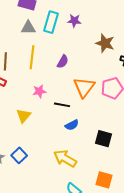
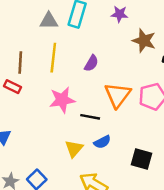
purple star: (74, 21) -> (120, 14), moved
pink star: (39, 91) -> (62, 100), size x1.5
yellow triangle: (24, 116) -> (74, 149), moved

